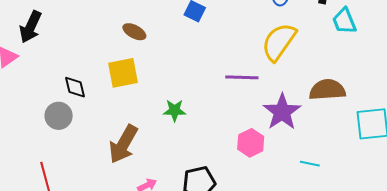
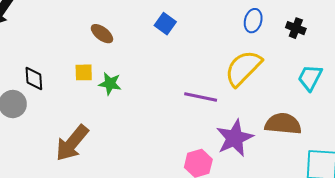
cyan trapezoid: (344, 21) -> (310, 78), moved, turned 40
yellow square: (123, 73) -> (84, 72), size x0.6
green star: (175, 110) -> (110, 84), moved

